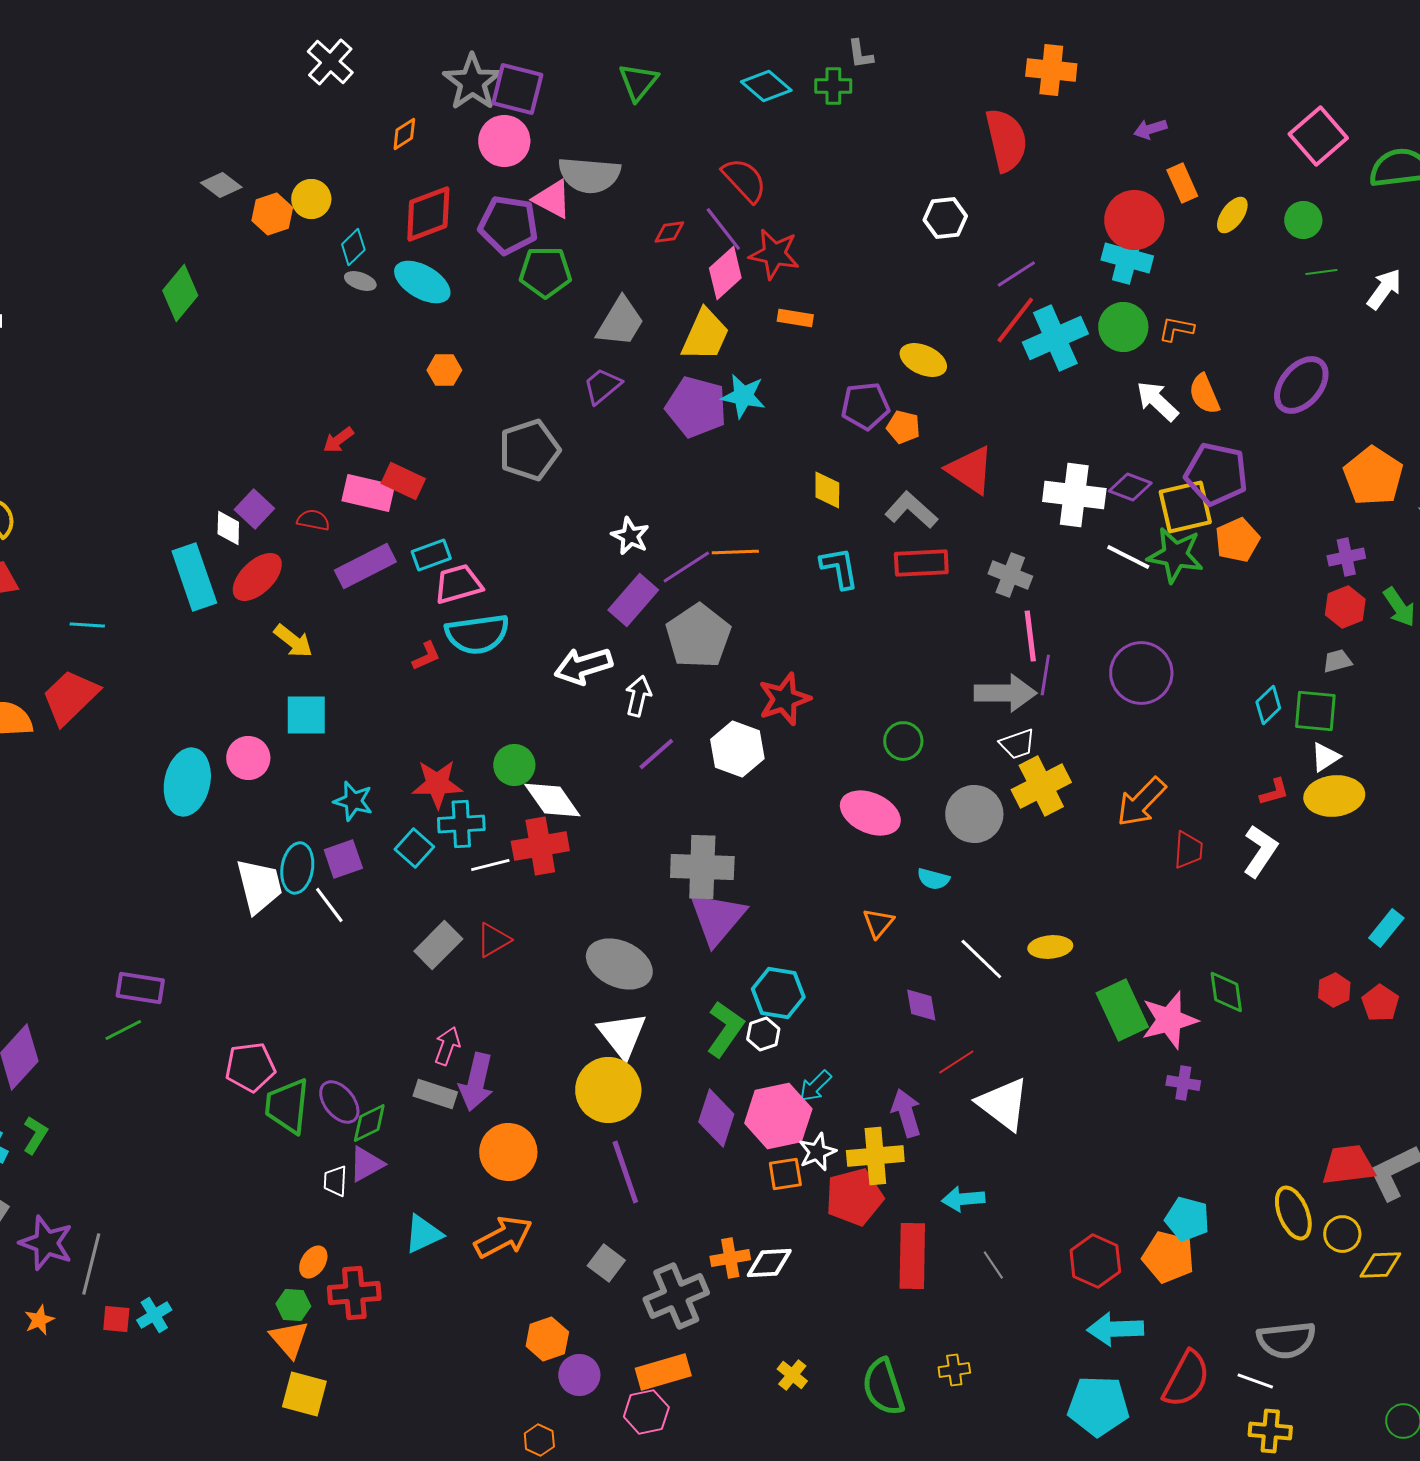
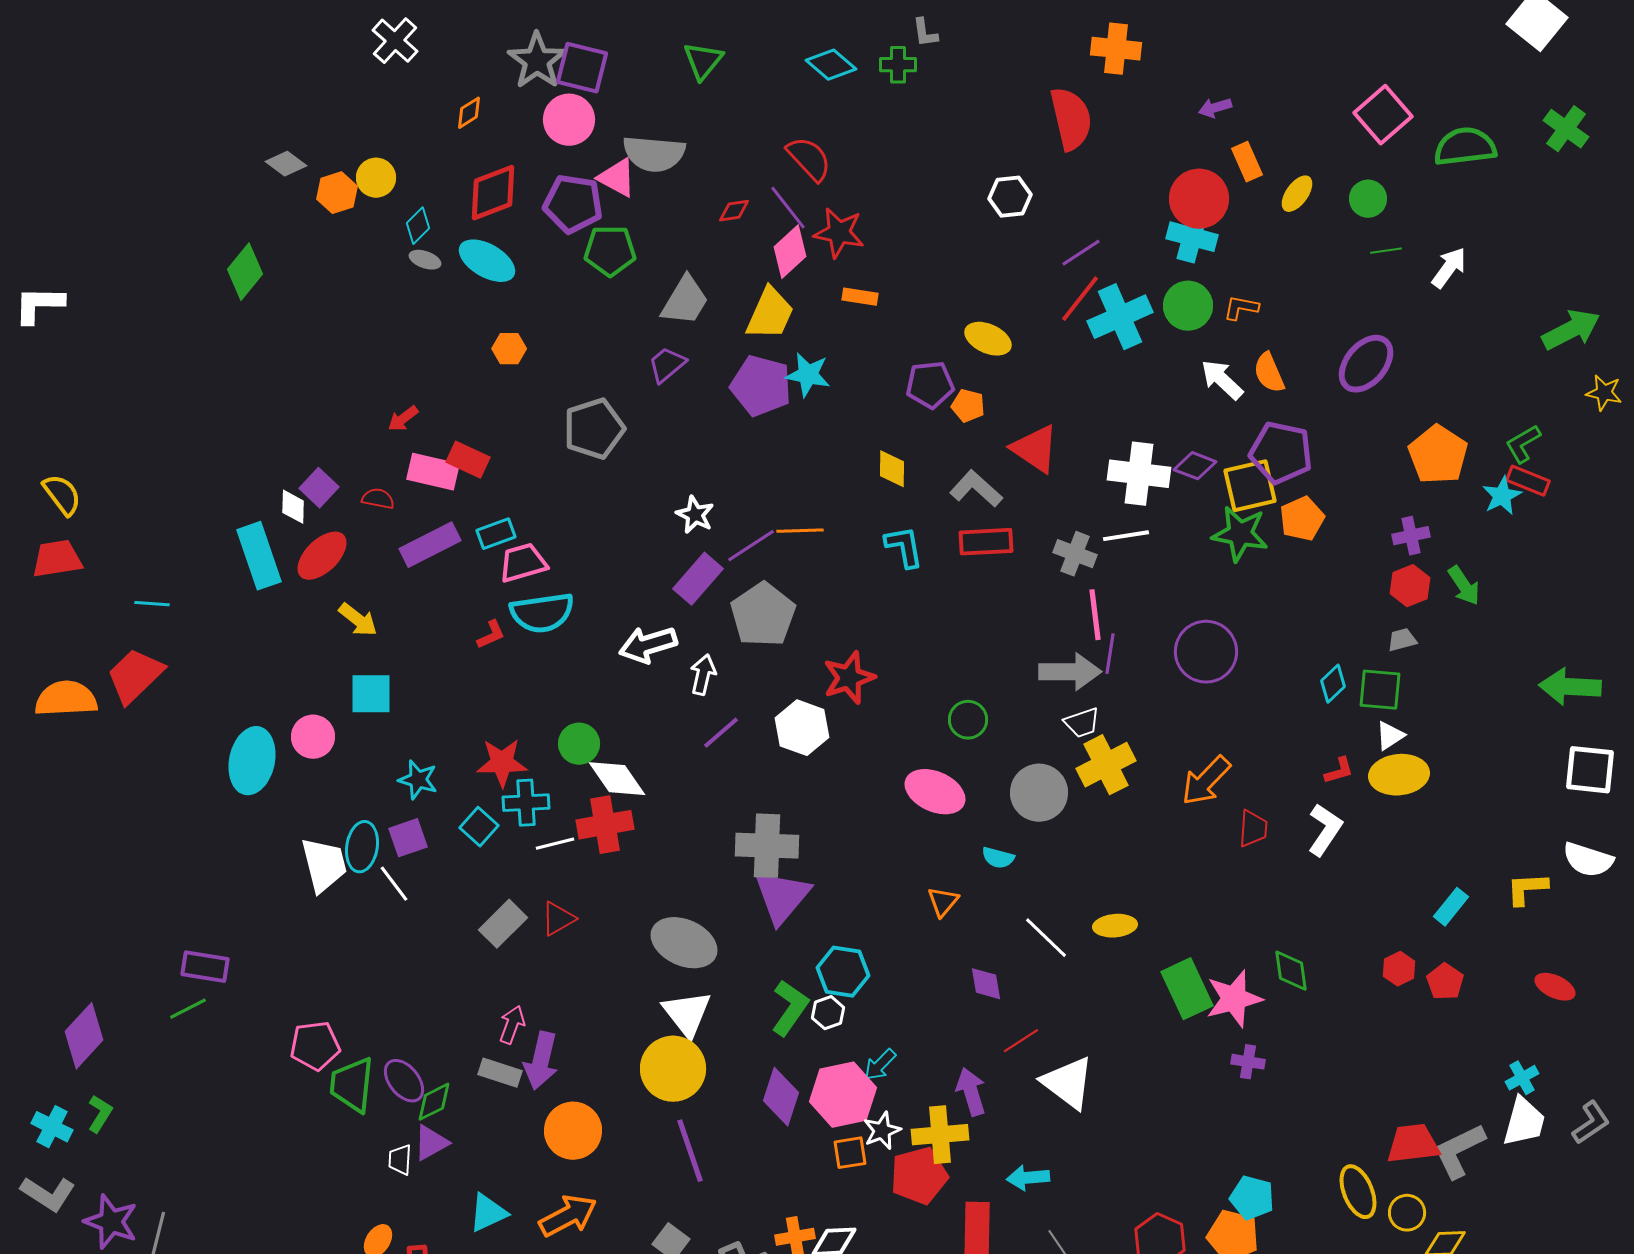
white line: (1128, 557) -> (1126, 536), moved, turned -36

